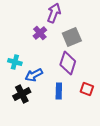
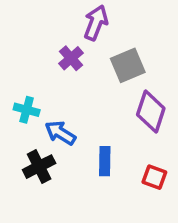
purple diamond: (68, 63) -> (151, 112), moved
blue arrow: (34, 75) -> (60, 133), turned 60
red square: (87, 89) -> (154, 177), moved

